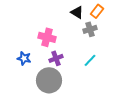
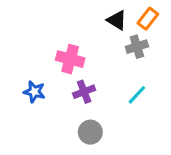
gray circle: (49, 80) -> (90, 132), moved, size x0.6

